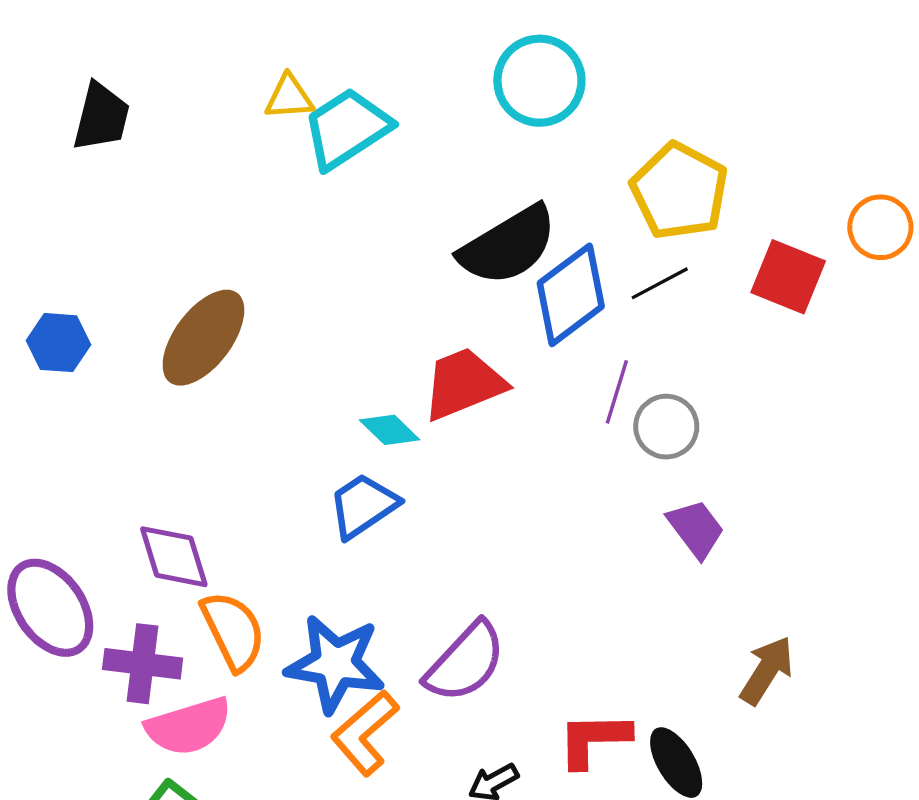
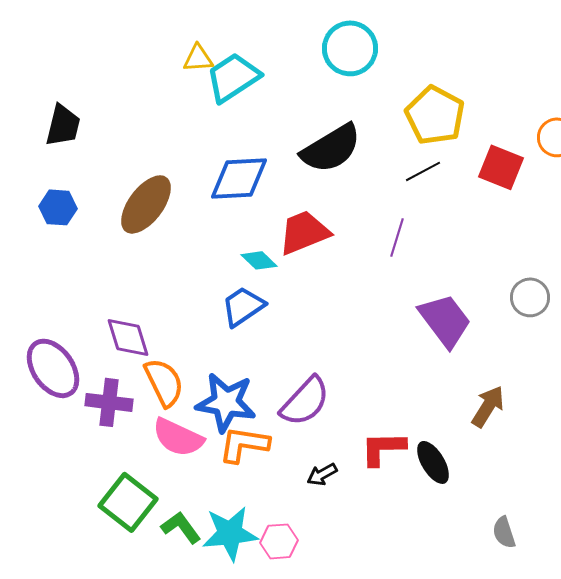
black trapezoid: (101, 117) -> (63, 125), moved
blue diamond: (571, 295) -> (239, 178), moved, turned 34
gray circle: (666, 427) -> (530, 297), moved
purple trapezoid: (696, 529) -> (445, 320), size x1.5
pink semicircle: (189, 726) -> (178, 437), moved, turned 42
orange L-shape: (365, 733) -> (244, 444), turned 50

